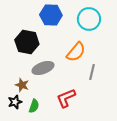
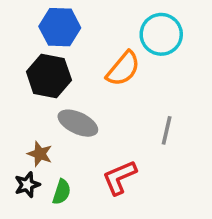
blue hexagon: (51, 15) -> (60, 27), moved
orange semicircle: (76, 52) -> (123, 69), moved
gray ellipse: (43, 68) -> (78, 123), turned 45

